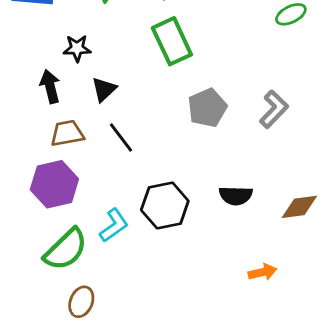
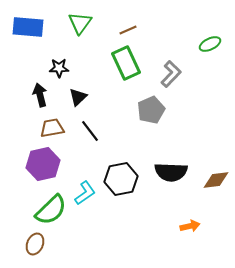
gray L-shape: (274, 109) -> (171, 74), moved
black semicircle: (236, 196) -> (171, 172), size x1.4
brown ellipse: (81, 302) -> (35, 244), moved

